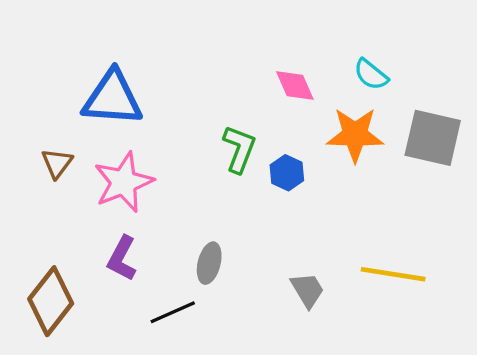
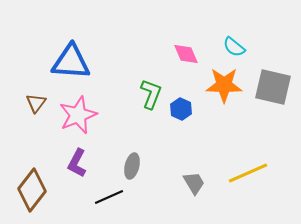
yellow line: (393, 274) -> (248, 173), turned -33

